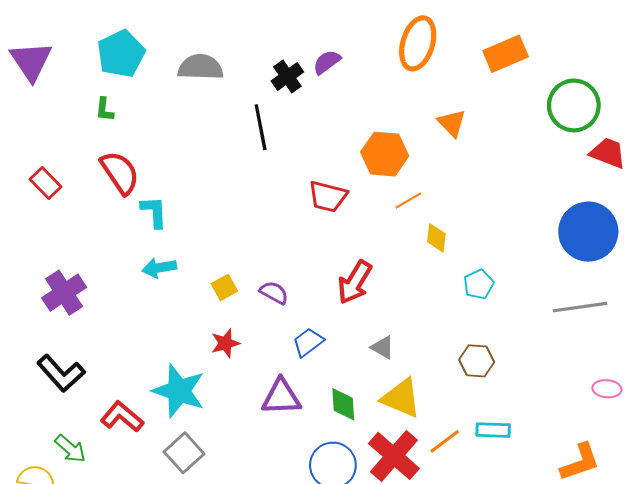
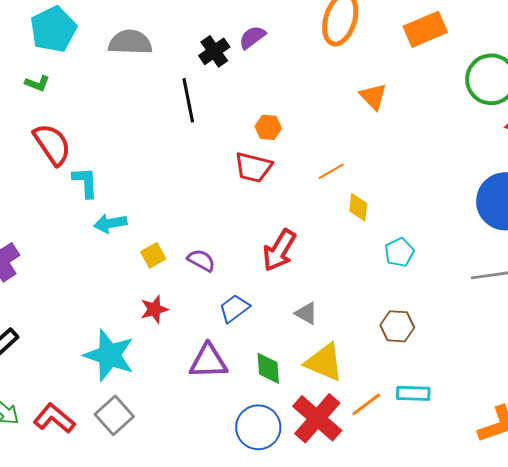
green L-shape: (104, 110) -> (37, 83), turned -75
orange hexagon: (385, 154) -> (268, 127), moved, size x0.6
cyan arrow: (159, 268) -> (110, 223), moved
red L-shape: (122, 417) -> (54, 418), moved

